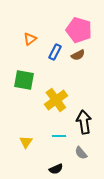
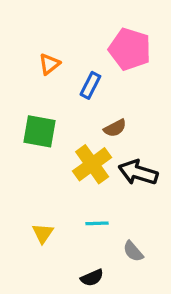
brown semicircle: (78, 55) -> (115, 128), moved
black arrow: (84, 122) -> (138, 172), moved, turned -65

